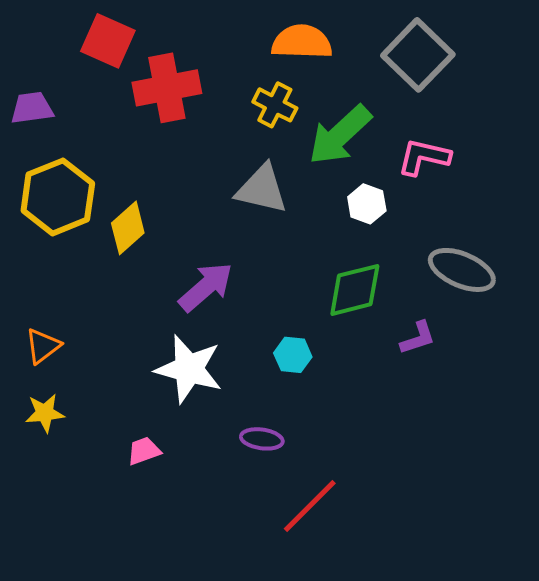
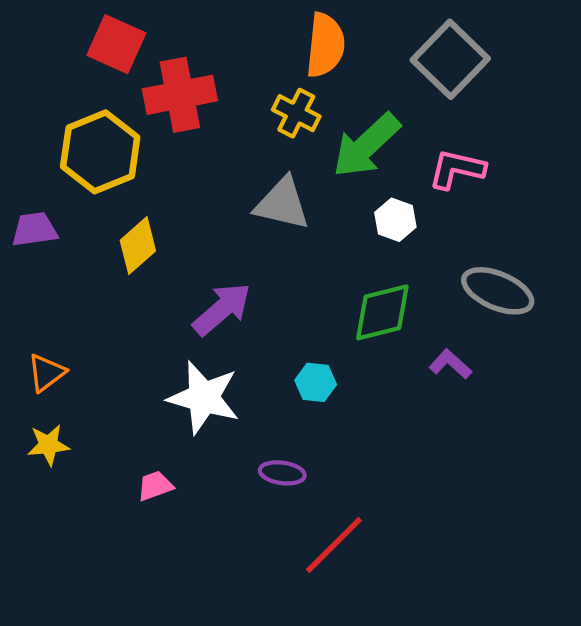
orange semicircle: (302, 42) -> (325, 45), turned 94
purple trapezoid: (32, 108) -> (34, 229), moved
yellow hexagon: (58, 197) -> (100, 152), moved
purple L-shape: (418, 338) -> (450, 364), turned -120

